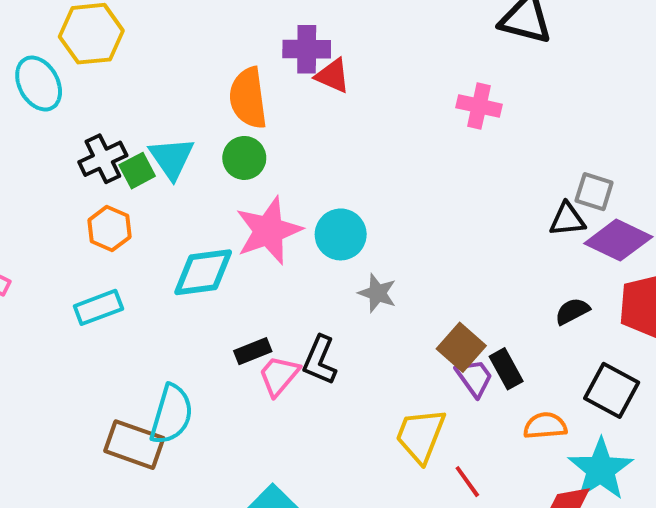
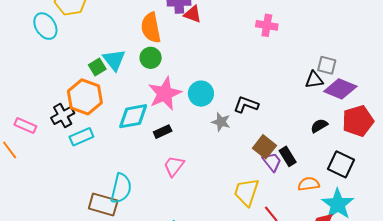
black cross: (103, 159) -> (63, 116), moved
orange hexagon: (109, 229) -> (85, 97), size x1.6
black rectangle: (253, 351) -> (163, 132), moved
black L-shape: (320, 360) -> (246, 105), moved, turned 90

